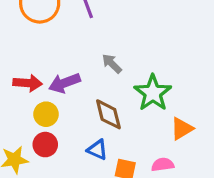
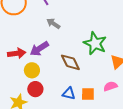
gray arrow: (112, 64) -> (53, 24), moved
blue triangle: (97, 150) -> (69, 94), moved

